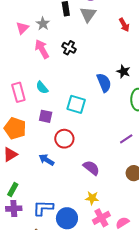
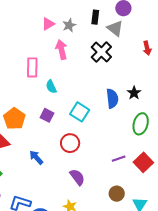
gray triangle: (88, 14) -> (115, 28), turned -42
black cross: (69, 48) -> (101, 52), moved, size x1.5
pink rectangle: (18, 92) -> (32, 67), moved
red circle: (64, 139) -> (70, 143), moved

